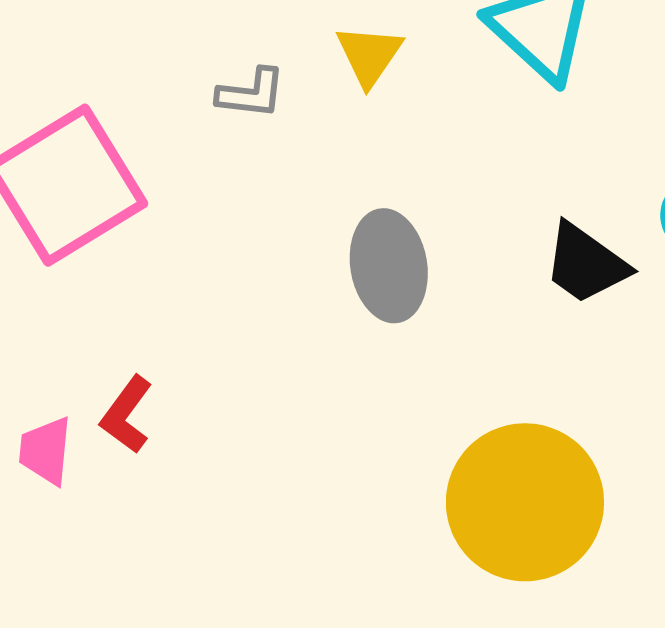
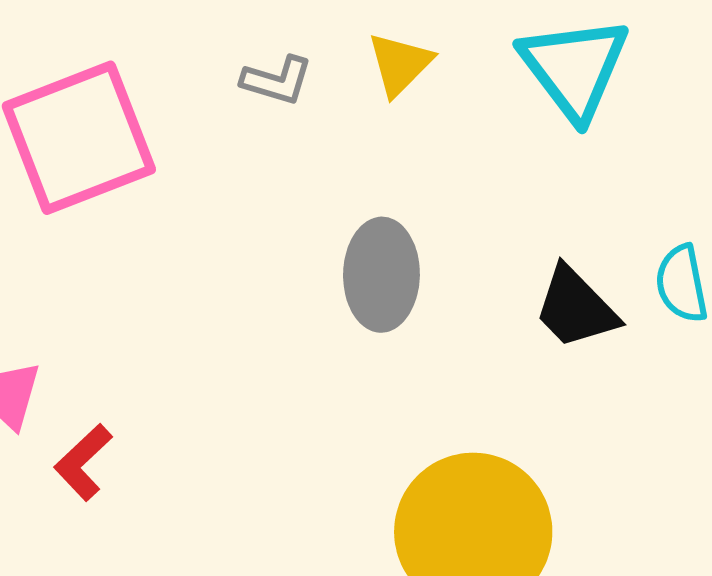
red L-shape: (127, 415) -> (83, 462), moved

